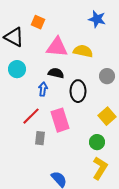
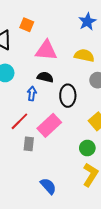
blue star: (97, 19) -> (87, 22), turned 30
yellow semicircle: (83, 51) -> (84, 56), moved
pink rectangle: (60, 120) -> (49, 125), turned 65

